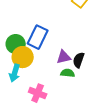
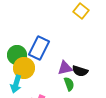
black semicircle: (79, 60) -> (80, 71), turned -91
green semicircle: (68, 73) -> (69, 84), turned 64

